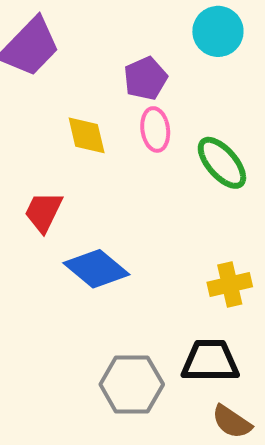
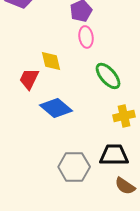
yellow diamond: (87, 135) -> (51, 61), moved
green ellipse: (222, 163) -> (108, 76), moved

